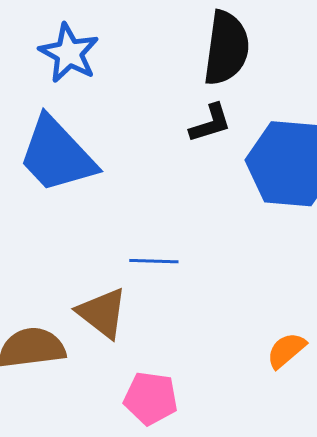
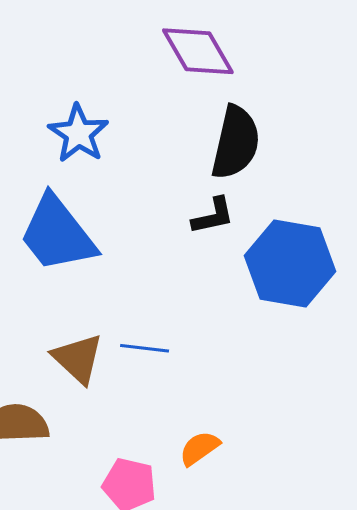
brown triangle: (102, 313) -> (78, 359), moved
orange semicircle: (286, 350) -> (200, 448), moved

